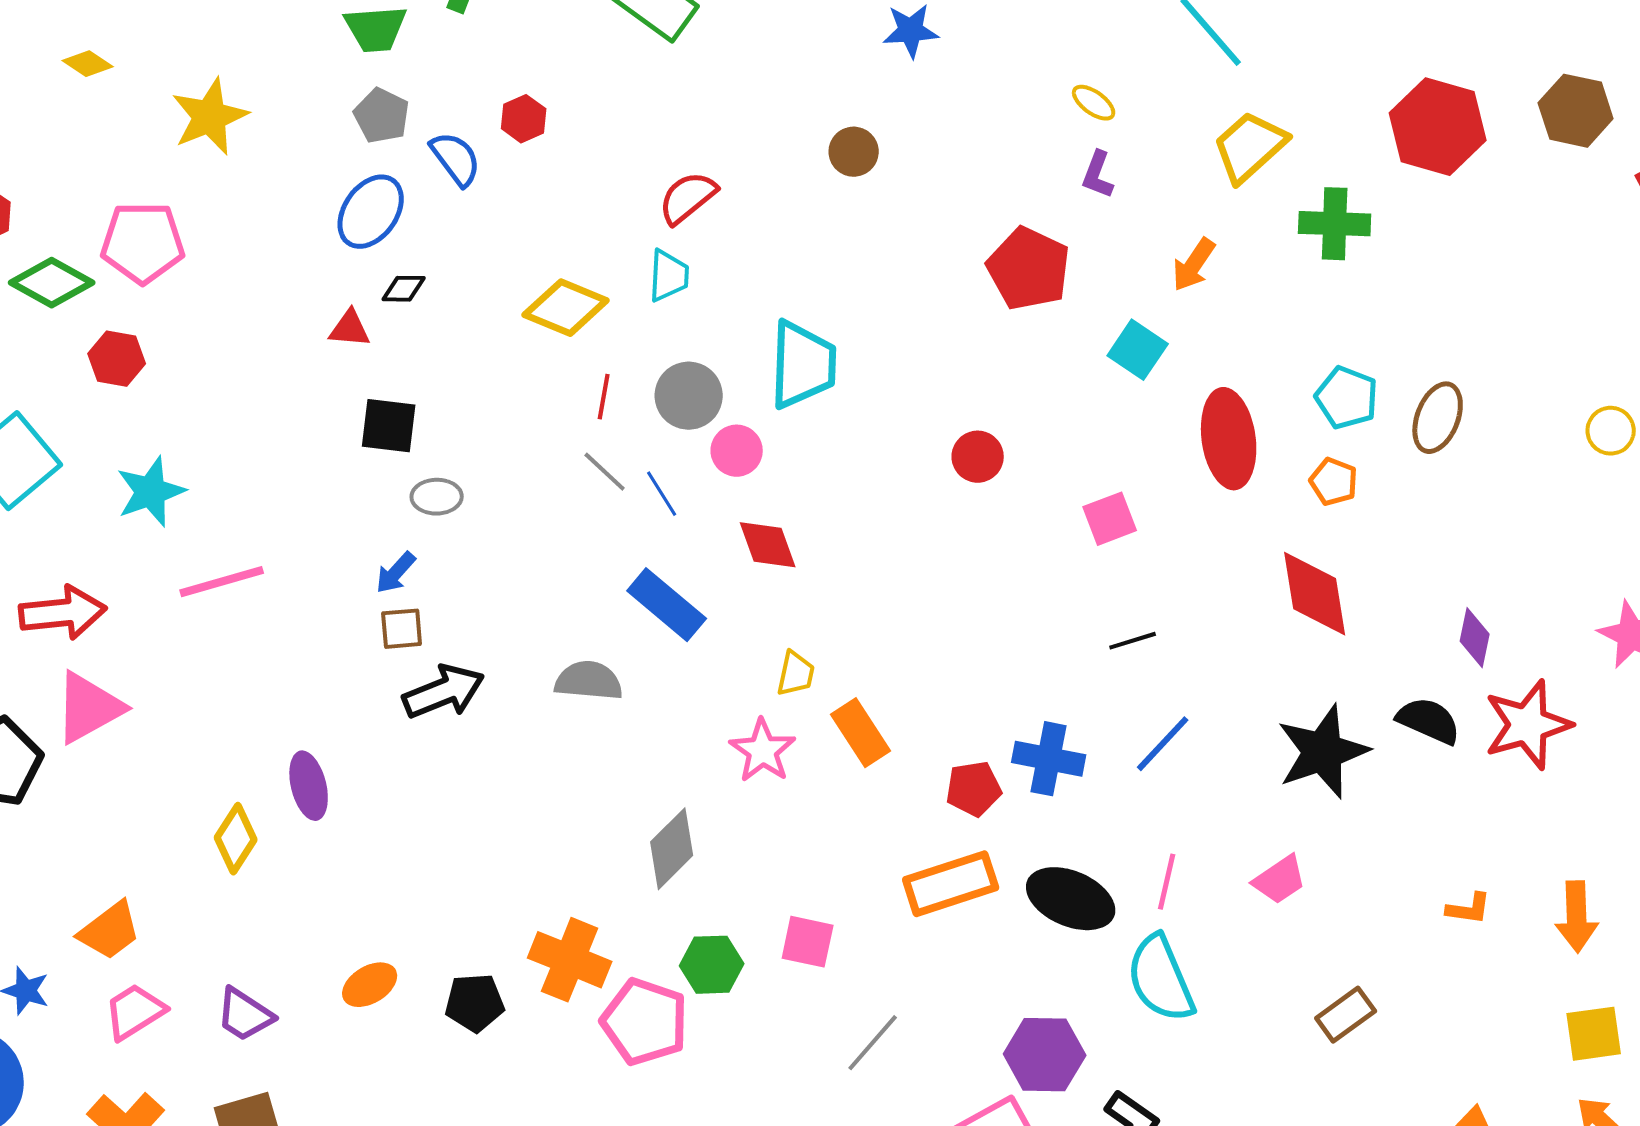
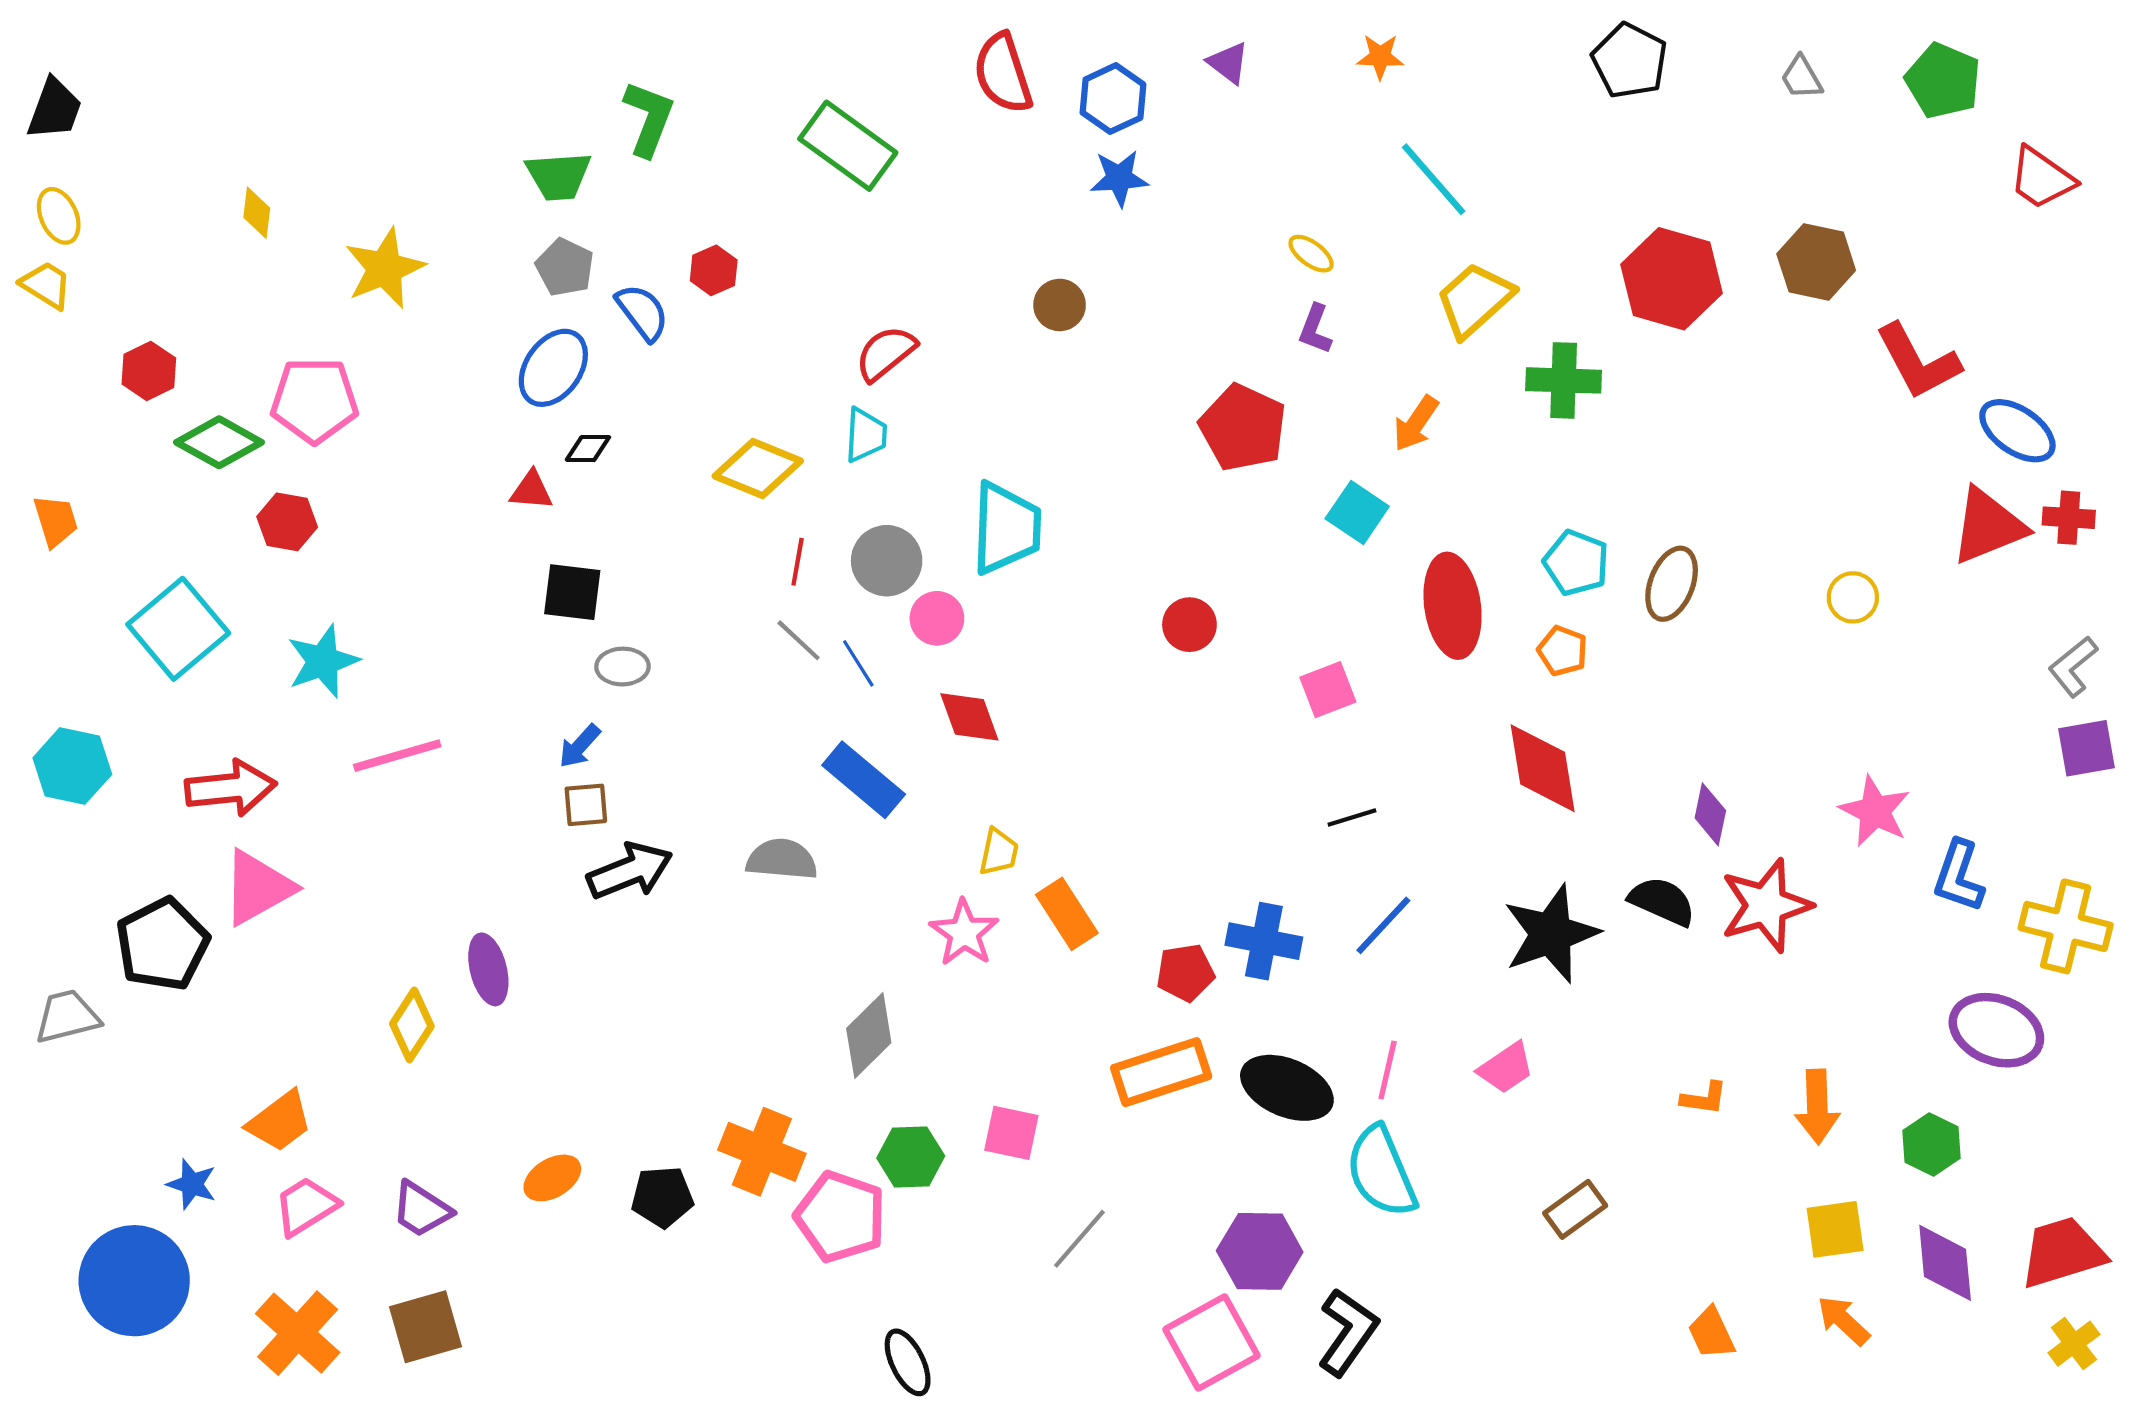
yellow diamond: (88, 64) -> (257, 213), turned 63

